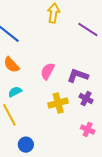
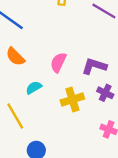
cyan semicircle: (15, 92) -> (34, 88), moved

